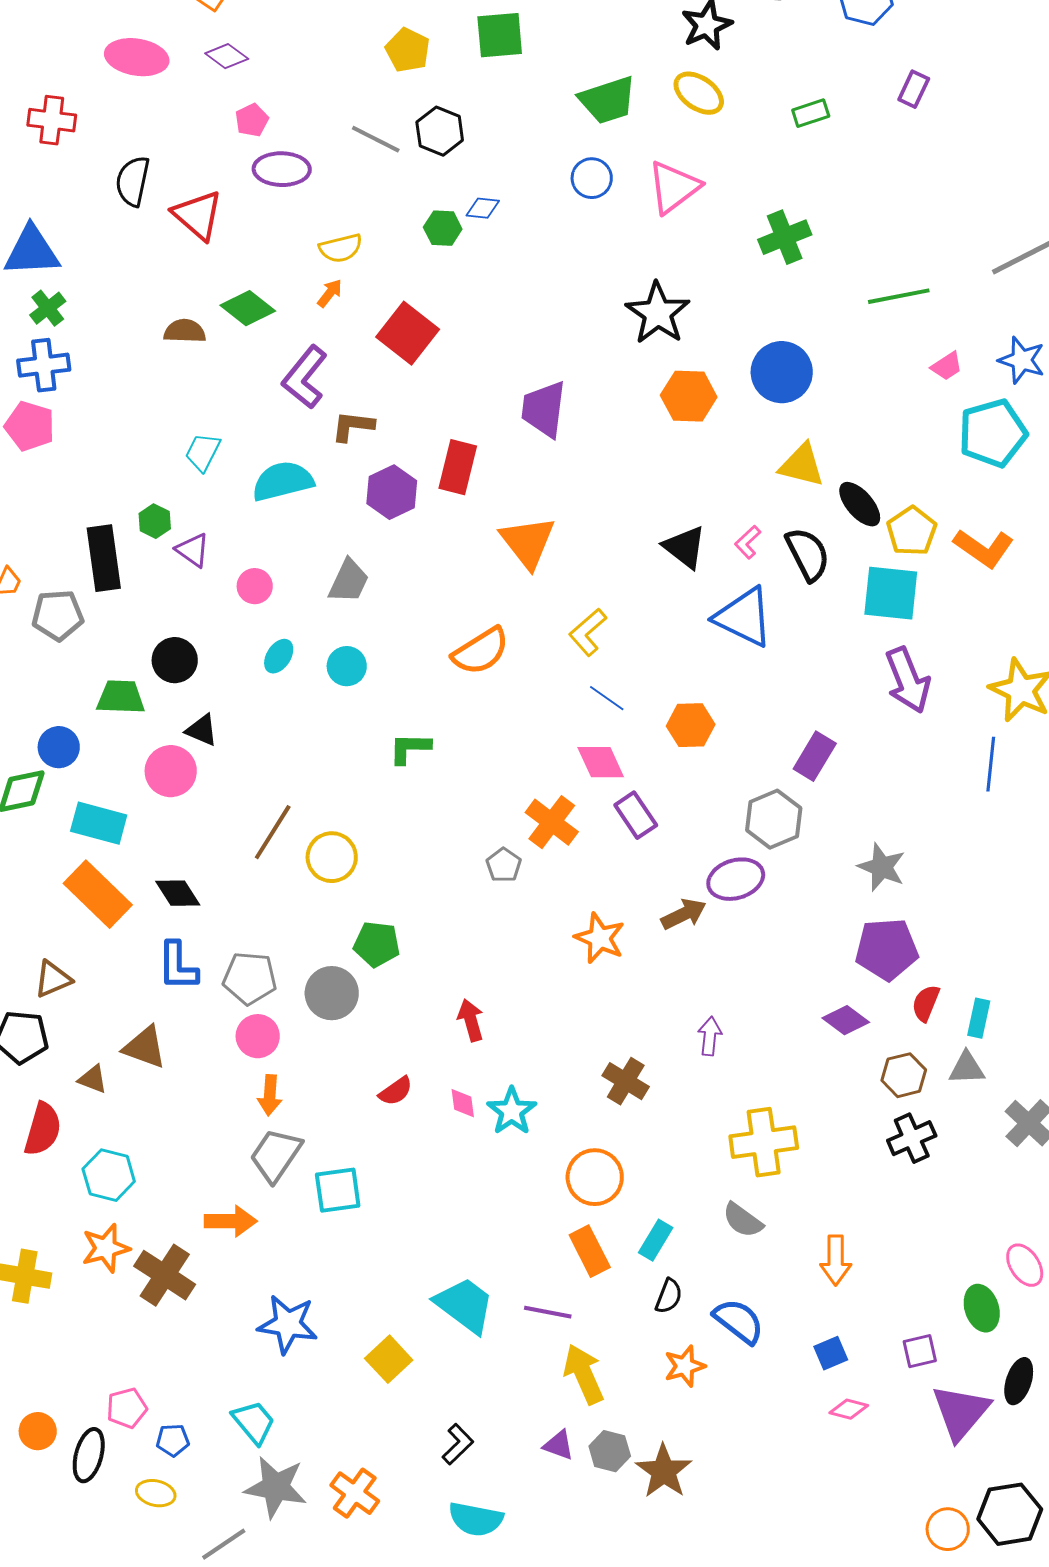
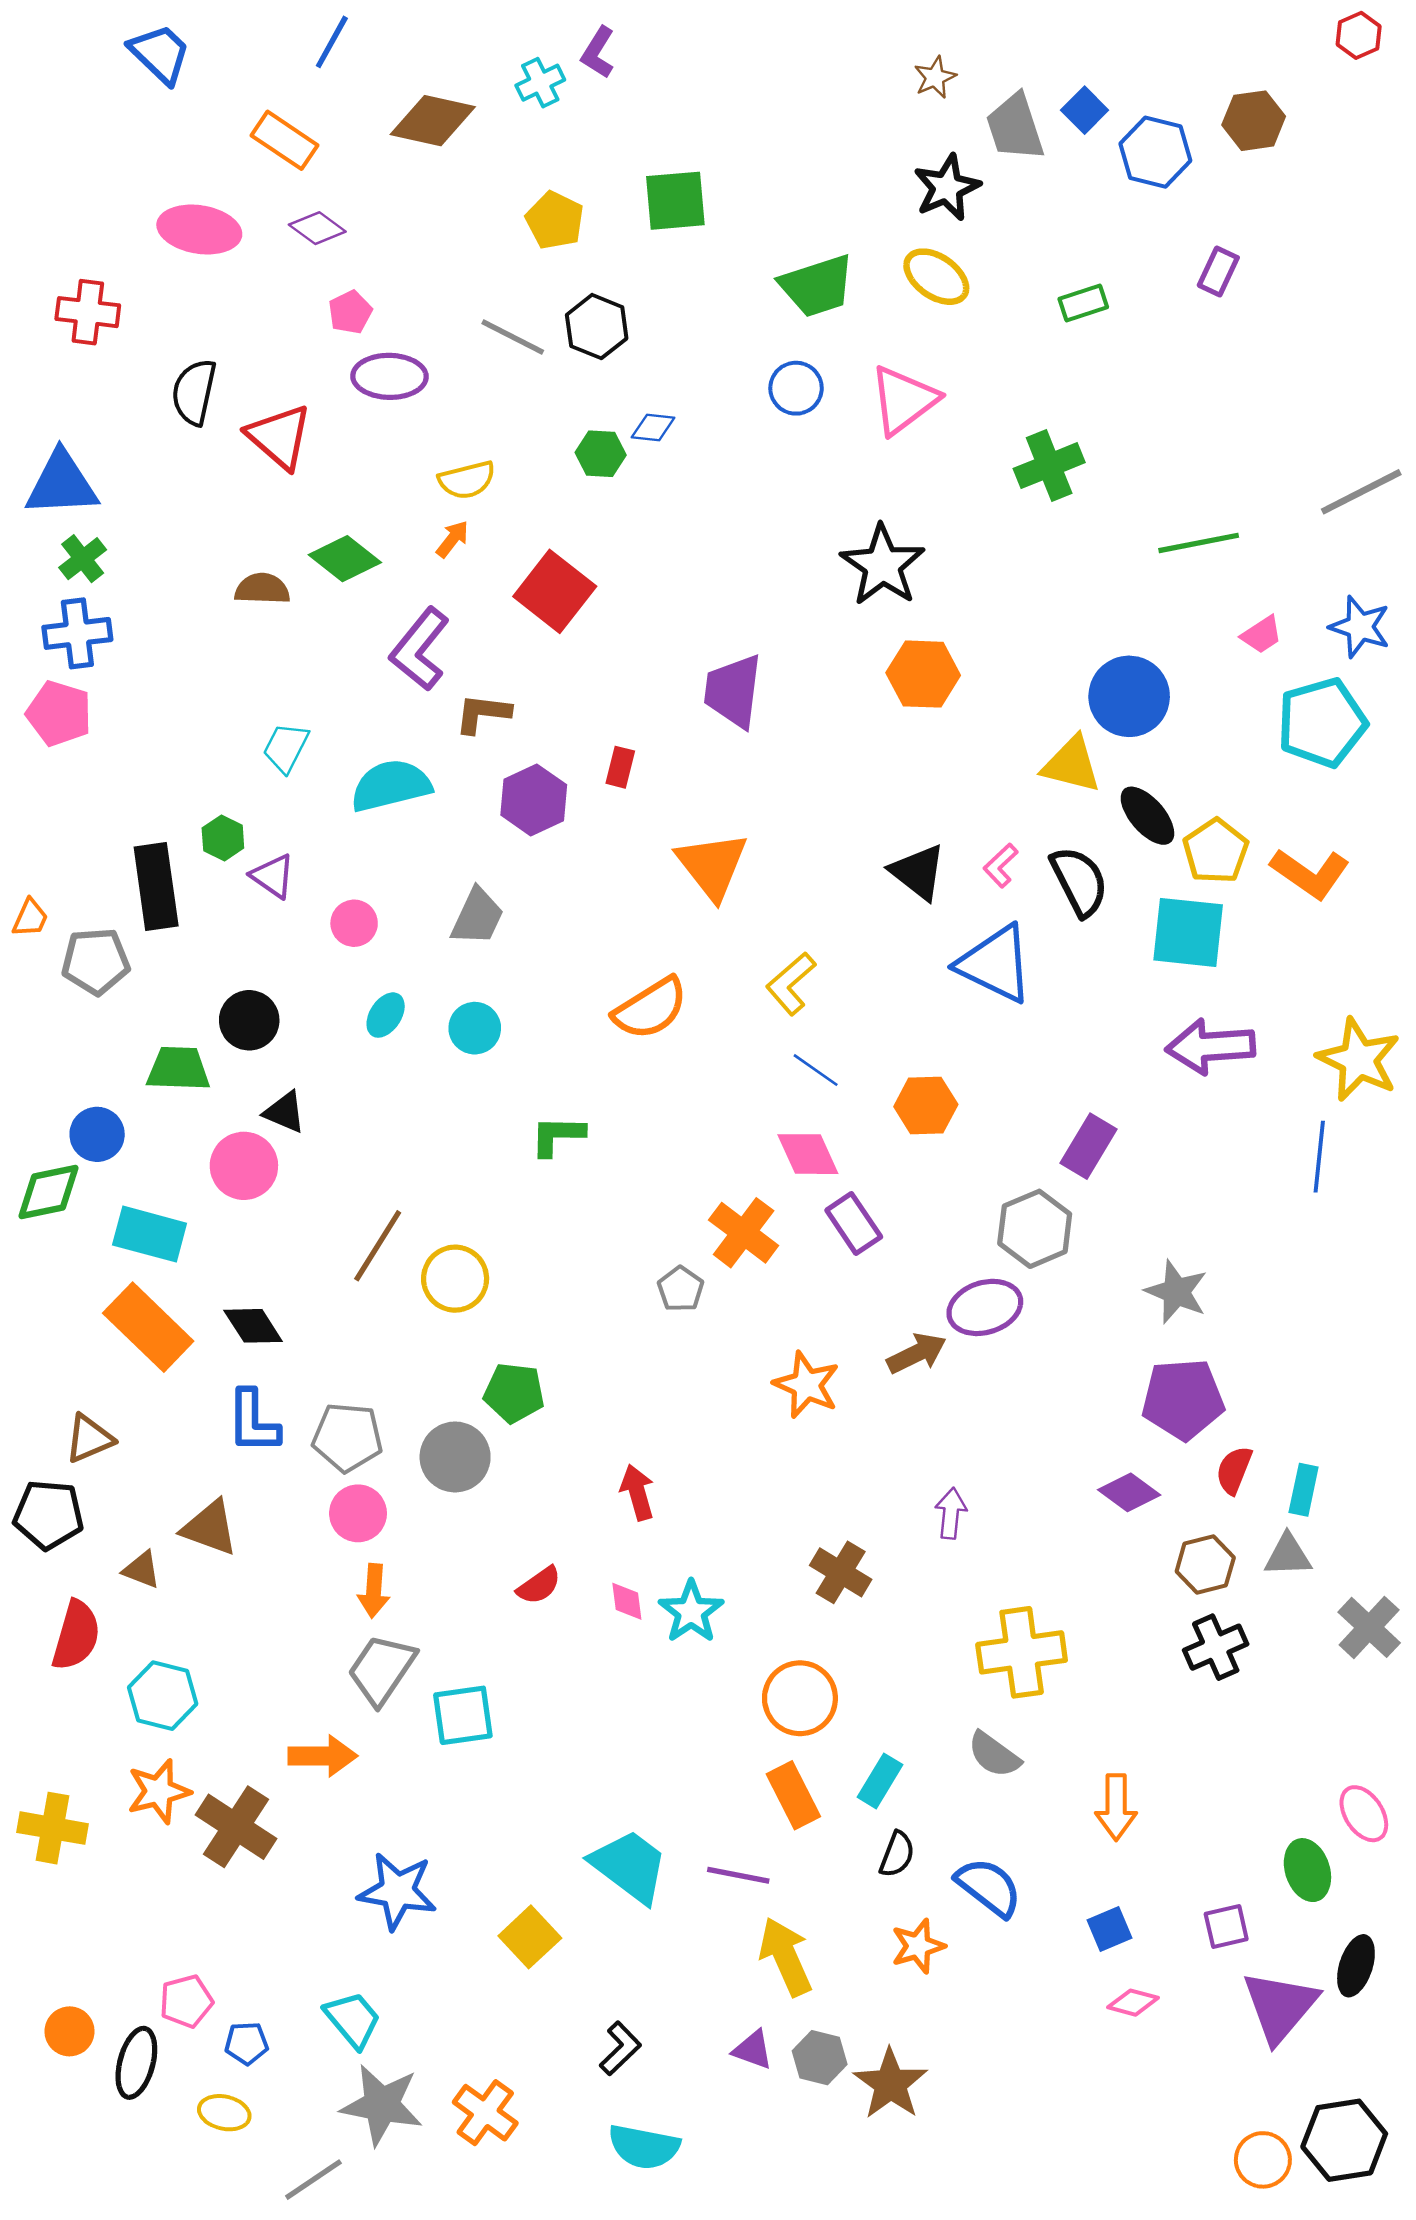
blue circle: (782, 372) -> (1129, 696), moved
red rectangle: (458, 467) -> (620, 767), size x0.6
purple arrow: (908, 680) -> (1210, 1047), turned 108

